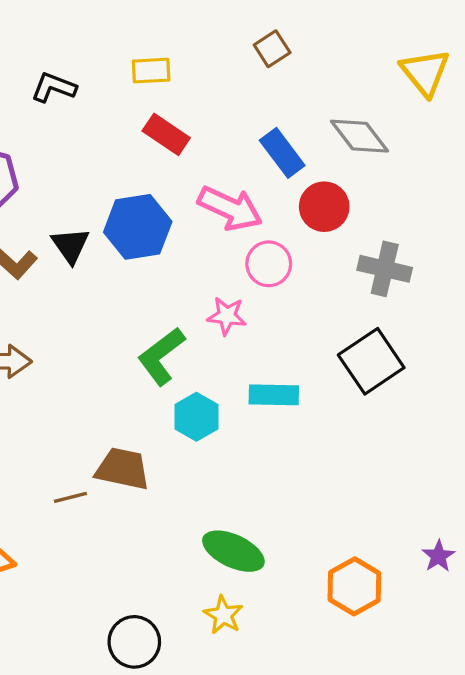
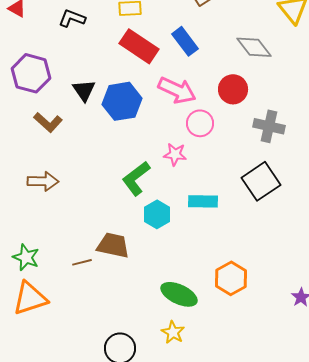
red rectangle: (166, 134) -> (139, 46), size x1.4
blue rectangle: (282, 153) -> (185, 41), moved
black triangle: (70, 245) -> (84, 90), moved
orange hexagon: (354, 586) -> (231, 278), moved

